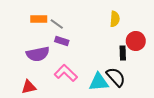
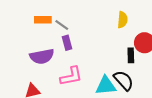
purple rectangle: (62, 41) -> (67, 43), turned 56
pink L-shape: (66, 73) -> (71, 76), turned 125

